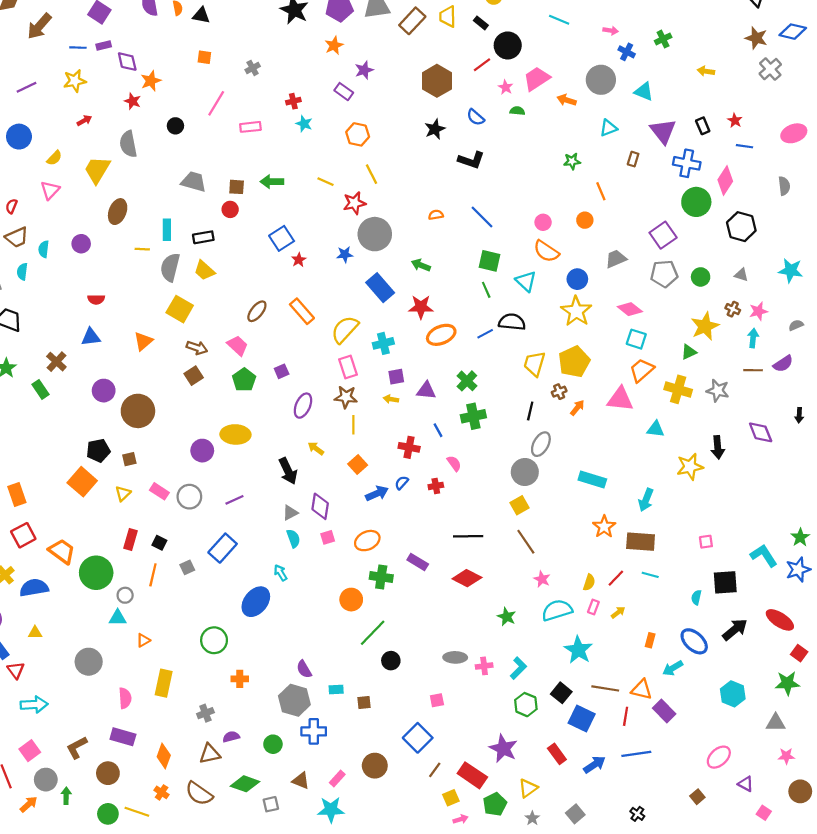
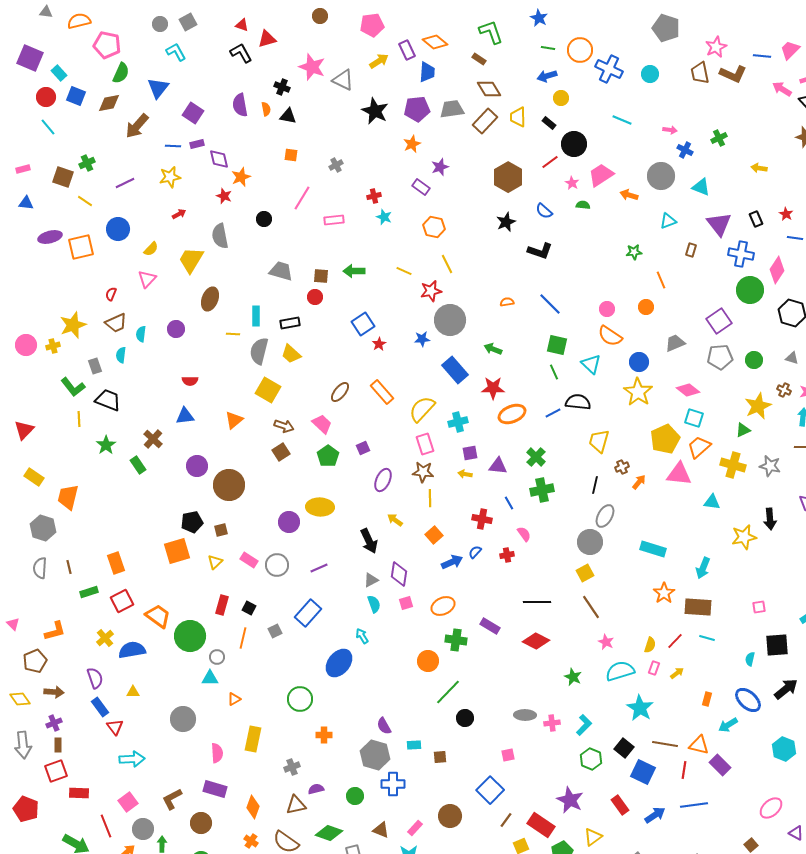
yellow pentagon: (574, 362) -> (665, 439), moved
orange square: (82, 482) -> (177, 551), turned 32

